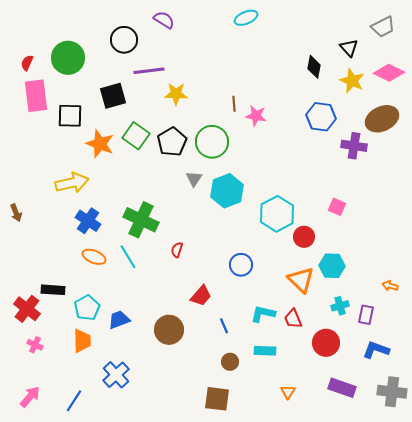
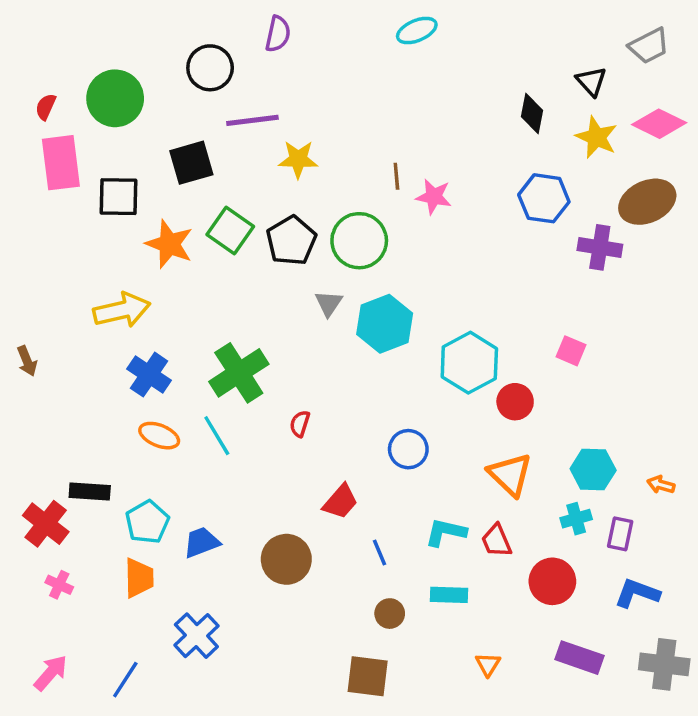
purple semicircle: (164, 20) -> (278, 34), turned 70
green cross: (141, 220) -> (239, 373), turned 32
cyan hexagon: (332, 266) -> (593, 469), moved

